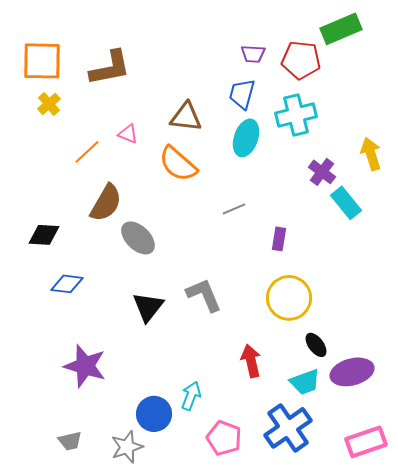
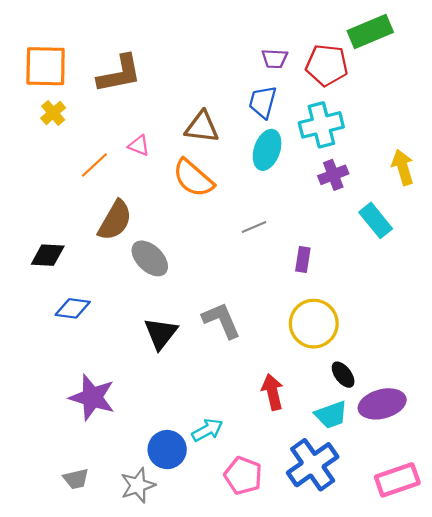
purple cross: (322, 172) -> (333, 175), moved, turned 32
cyan arrow: (191, 396) -> (207, 430), turned 40

